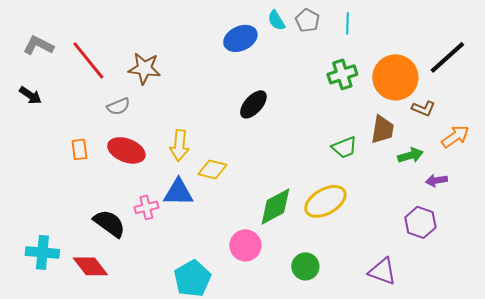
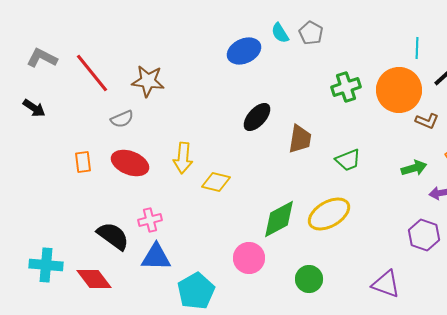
cyan line: (347, 23) -> (417, 48), moved
brown trapezoid: (382, 129) -> (300, 139), moved
blue triangle: (178, 192) -> (156, 257), moved

